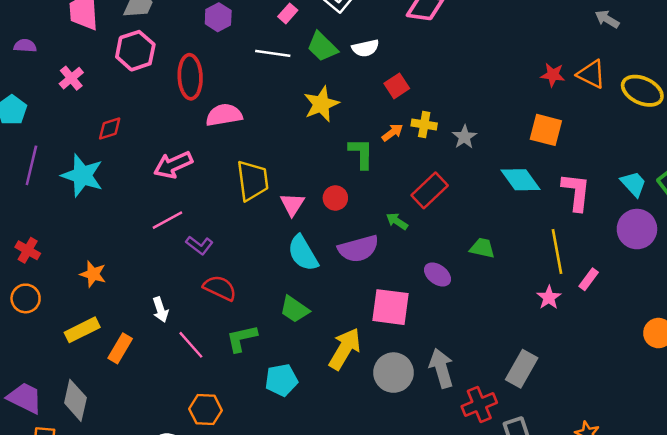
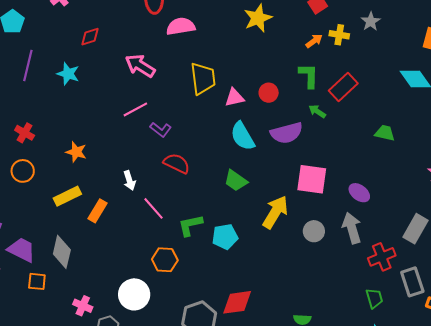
gray star: (464, 137) -> (371, 21), moved
green L-shape: (361, 153) -> (309, 76), moved
pink arrow: (173, 165) -> (140, 66), turned 56
cyan star: (82, 175) -> (68, 74), size x0.7
pink triangle: (292, 204) -> (234, 97), turned 45
purple ellipse: (437, 274) -> (359, 193), moved
green L-shape: (242, 338) -> (190, 225), moved
gray circle: (393, 373) -> (314, 231), size x0.7

